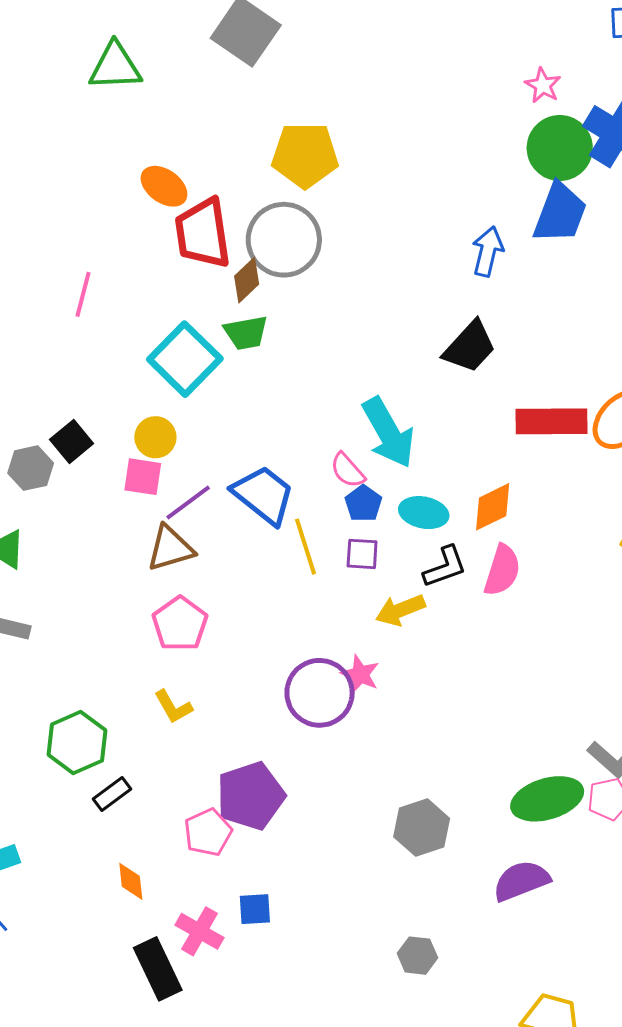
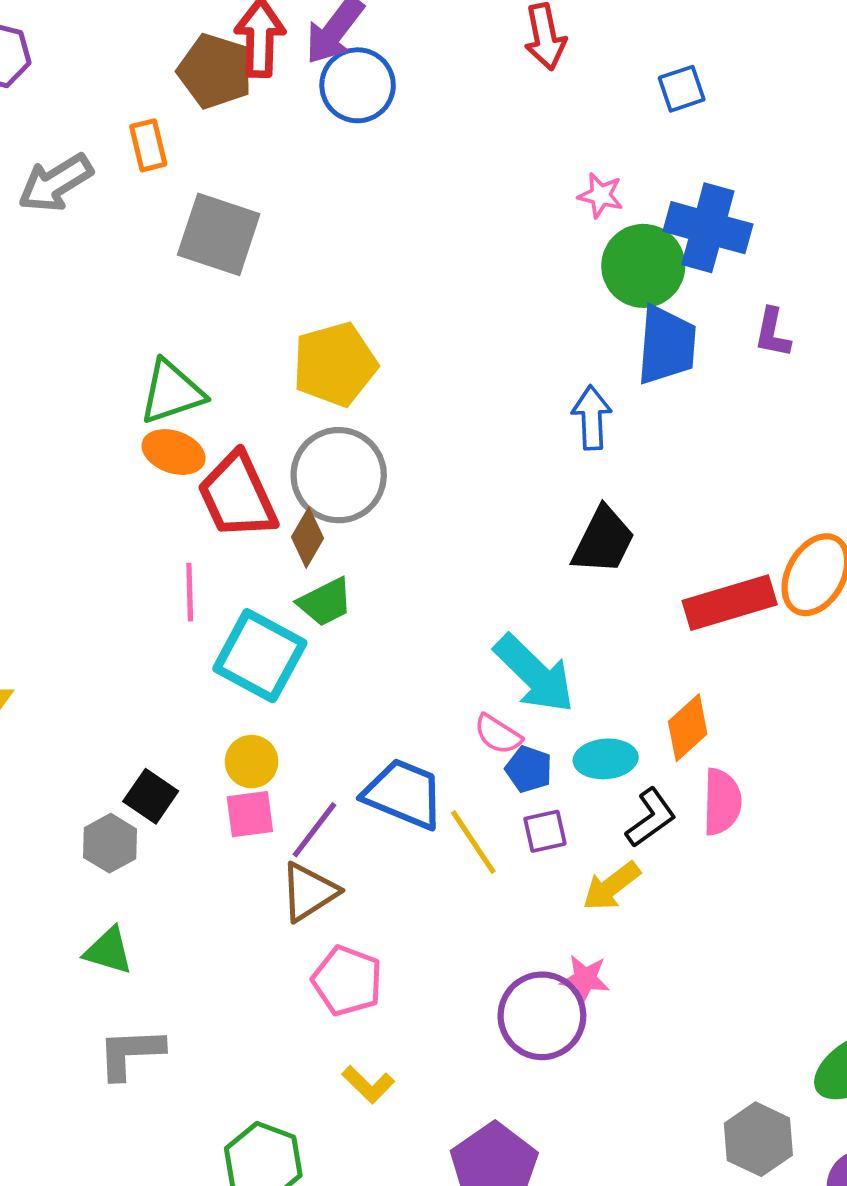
green triangle: (115, 67) -> (172, 392), moved
pink line: (83, 294) -> (190, 592), moved
gray hexagon: (422, 828) -> (758, 1139), moved

